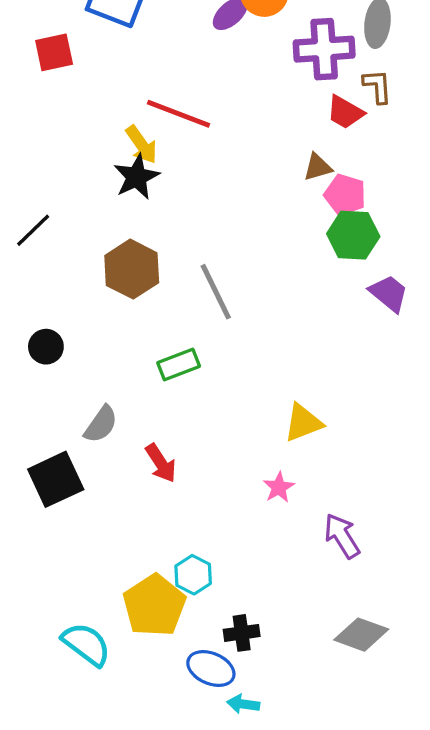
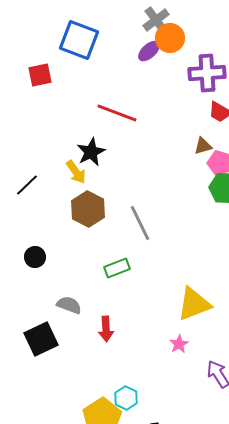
yellow arrow: (141, 145) -> (76, 172), moved
yellow triangle: (303, 423) -> (194, 304), size x1.4
gray semicircle: (101, 424) -> (69, 305), turned -105
red arrow: (161, 463) -> (106, 329), turned 30

